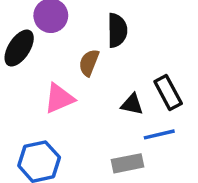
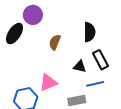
black semicircle: (117, 30) -> (90, 32), moved
pink triangle: (59, 98) -> (48, 82), moved

